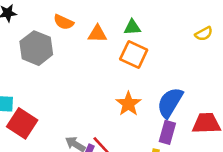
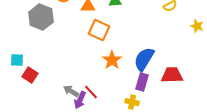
orange square: (134, 55) -> (99, 30), moved
red square: (22, 123) -> (30, 75), size x0.7

